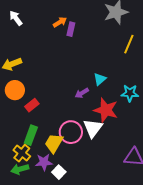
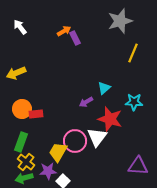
purple rectangle: (71, 29) -> (75, 38), turned -40
orange circle: (15, 90) -> (22, 109), moved
red rectangle: (32, 105) -> (36, 114), turned 32
green rectangle: (31, 135) -> (21, 142), moved

